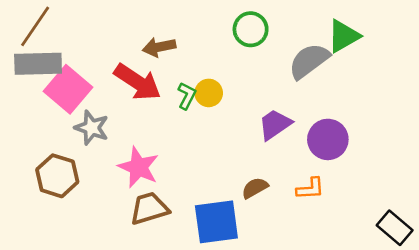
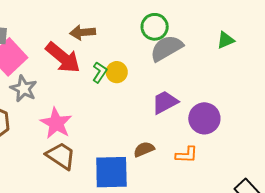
green triangle: (344, 36) -> (226, 40), size x0.7
gray semicircle: (309, 61) -> (166, 48), moved
brown trapezoid: (149, 208) -> (61, 156), turned 44

